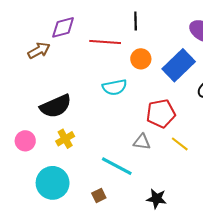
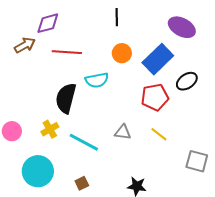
red line: (105, 42) -> (67, 52), moved
black semicircle: (56, 106) -> (66, 98), moved, turned 128
red pentagon: (161, 114) -> (155, 97), moved
cyan line: (117, 166) -> (84, 142), moved

